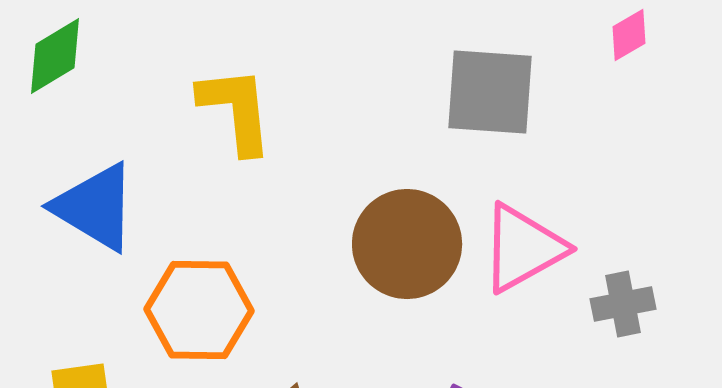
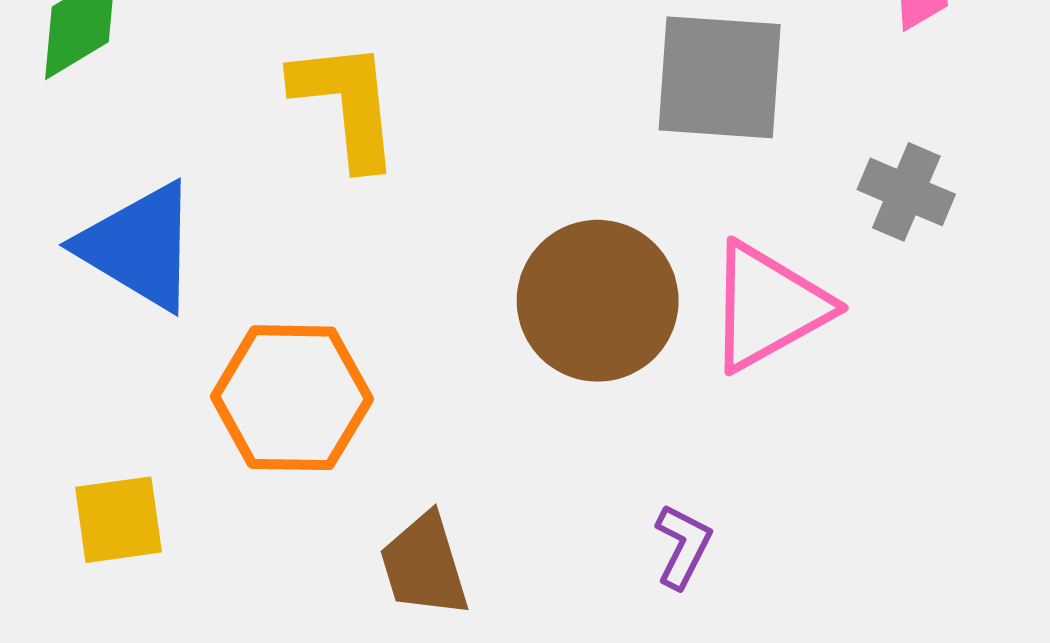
gray cross: (623, 304) -> (906, 192), moved, turned 34

